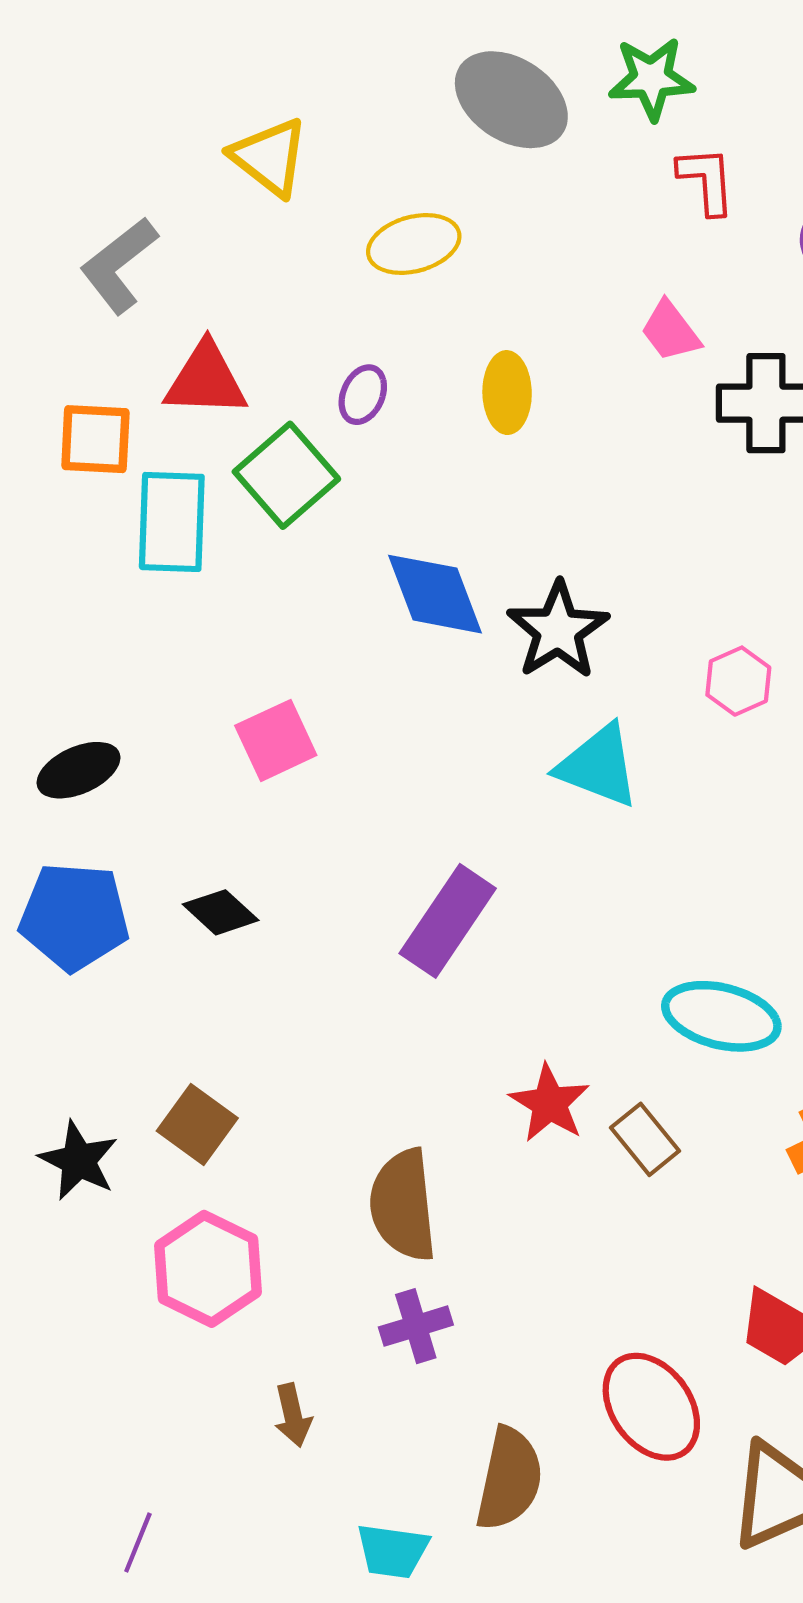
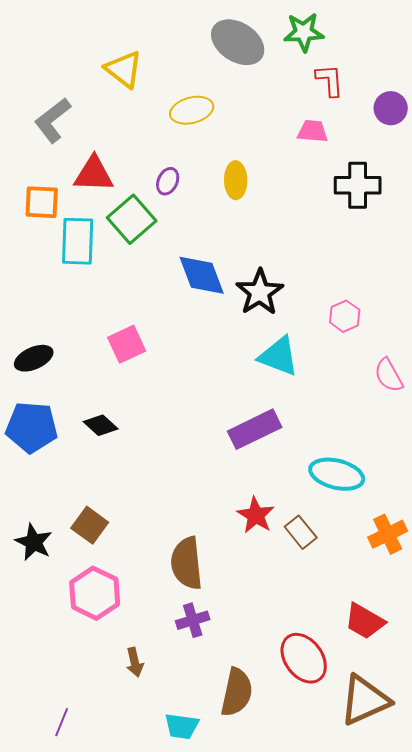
pink trapezoid: (670, 331) -> (313, 131), moved, turned 132
purple rectangle: (448, 921) -> (255, 429), moved, turned 30

